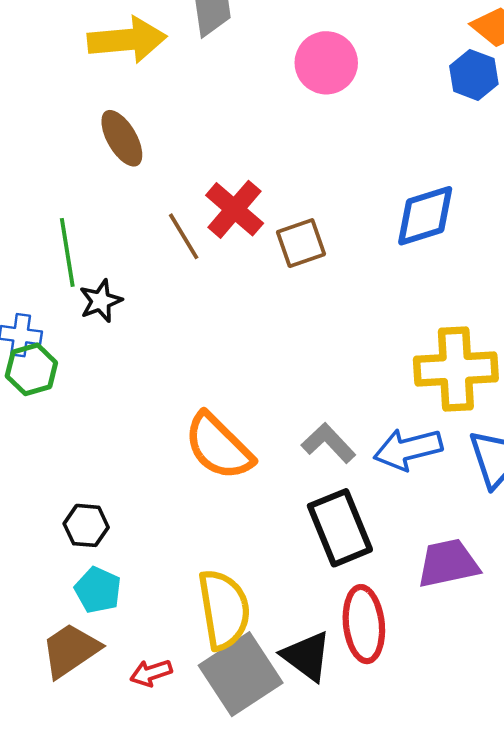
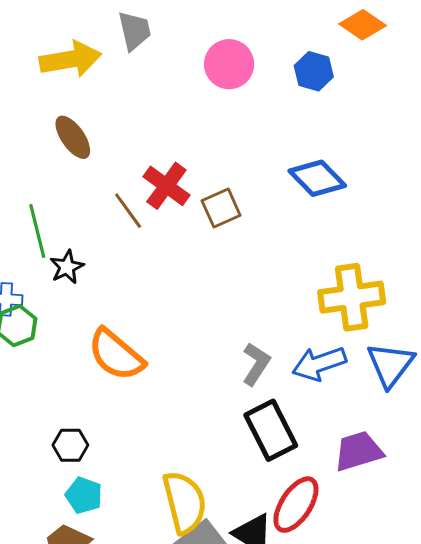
blue hexagon: (474, 75) -> (314, 71), moved
blue diamond: (425, 216) -> (317, 178), turned 68
gray L-shape: (329, 443) -> (256, 364), turned 81
orange semicircle: (219, 447) -> (116, 355), moved
red ellipse: (364, 624) -> (296, 505), turned 44

